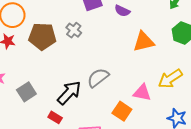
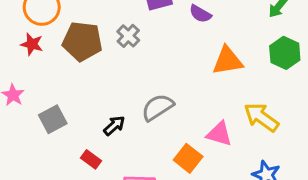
yellow arrow: (170, 79) -> (261, 117), turned 65
black arrow: (69, 93) -> (114, 126), size x0.6

